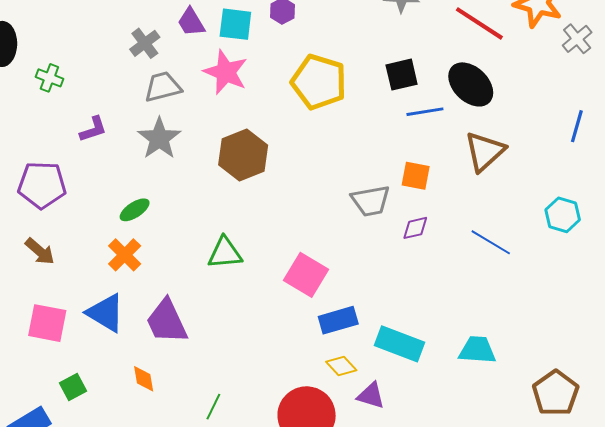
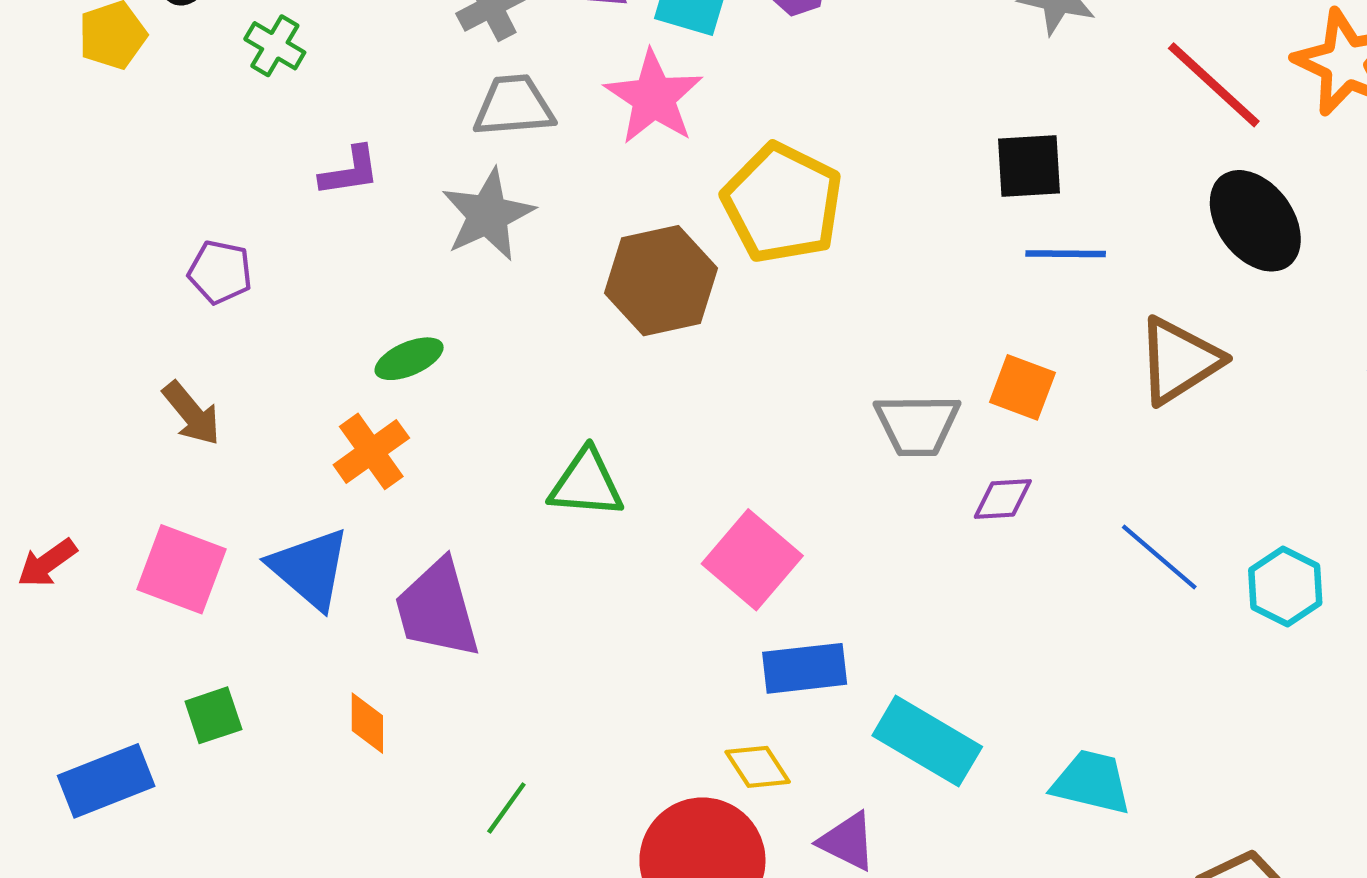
yellow pentagon: (319, 82) -> (782, 203), moved
black ellipse: (471, 84) -> (1255, 221), moved
purple pentagon: (42, 185) -> (220, 272), size x0.6
cyan hexagon: (563, 215) -> (1285, 586), moved
yellow diamond: (341, 366) -> (758, 767), moved

